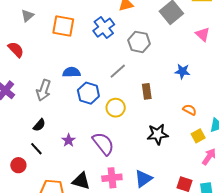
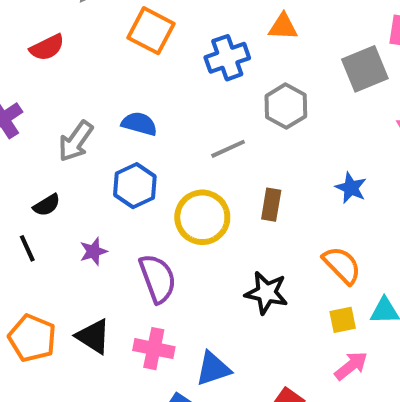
red semicircle: (16, 50) -> (47, 47), turned 90
blue hexagon: (88, 93) -> (135, 186), moved
yellow circle: (116, 108) -> (202, 217), size x1.4
orange semicircle: (190, 110) -> (342, 265), size x1.5

